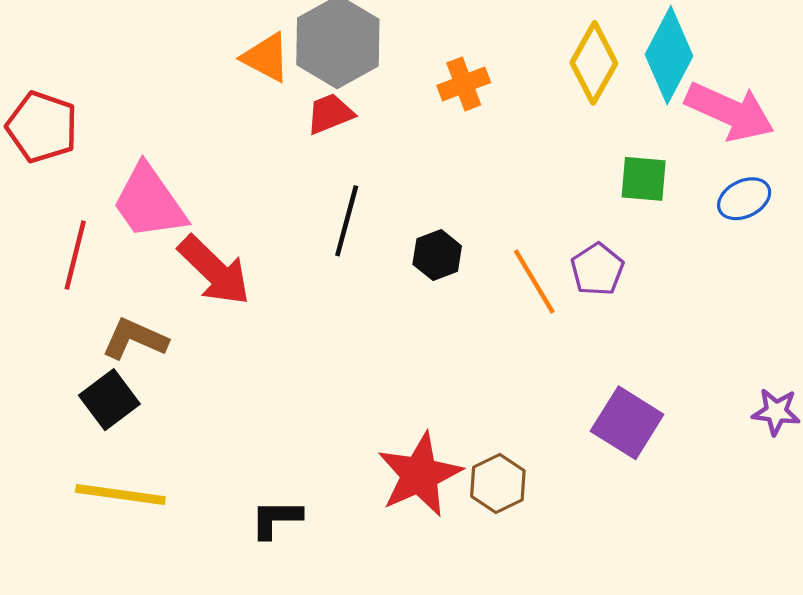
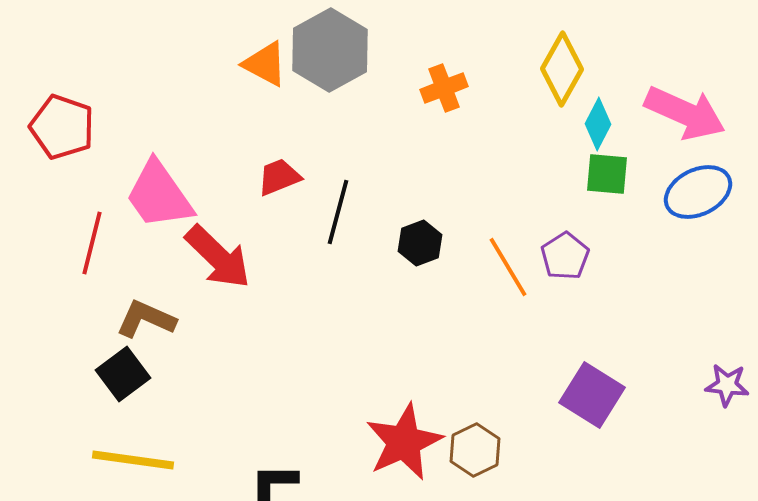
cyan diamond: (669, 55) -> (598, 124), moved, size x0.6
red trapezoid: (330, 114) -> (279, 177), moved
blue ellipse: (744, 199) -> (698, 192), size x1.4

